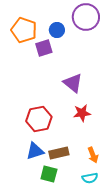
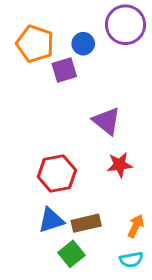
orange arrow: (93, 155) -> (136, 226), turned -133
green square: (49, 174) -> (72, 254), turned 36

